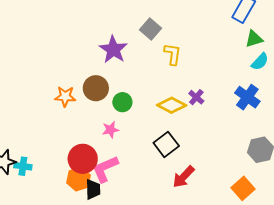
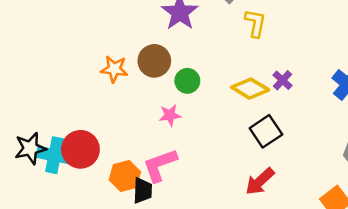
black square: (166, 144) -> (266, 131), moved
red circle: (83, 159) -> (80, 149), moved
cyan cross: (23, 166) -> (55, 155), size x1.5

